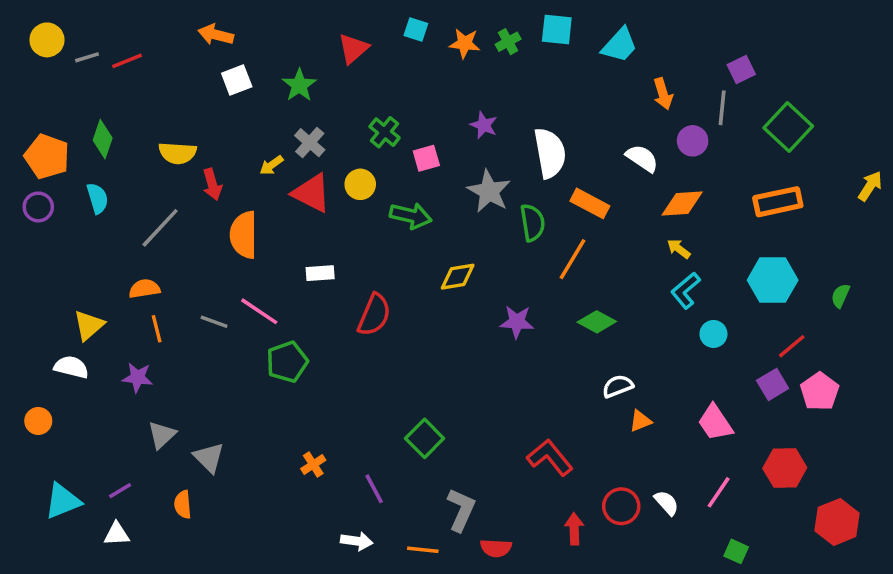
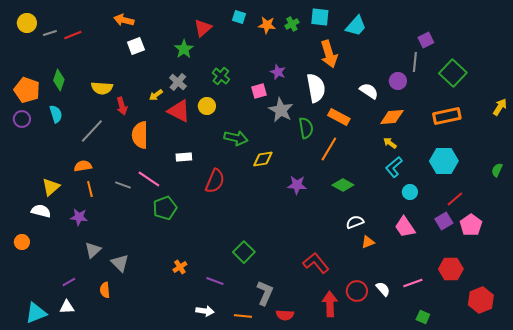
green star: (299, 85) -> (184, 49), moved
orange arrow: (663, 94) -> (329, 54), moved, size x1.5
pink square: (426, 158) -> (259, 91), moved
green arrow: (411, 216) -> (236, 138), moved
green semicircle: (840, 296) -> (497, 170), moved
pink trapezoid: (715, 423) -> (405, 227), moved
purple line: (374, 489) -> (215, 281), turned -42
pink line: (719, 492) -> (413, 283), turned 36
cyan triangle: (63, 501) -> (36, 313), moved
red arrow: (574, 529) -> (330, 304), size x1.4

